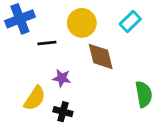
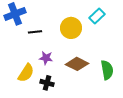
yellow circle: (82, 23) -> (71, 28), moved
brown diamond: (101, 57) -> (77, 64), moved, turned -50

